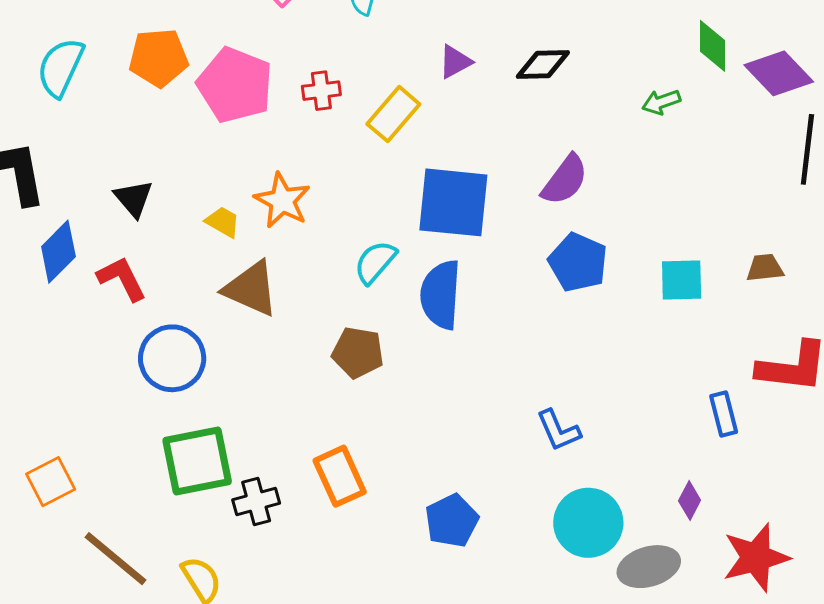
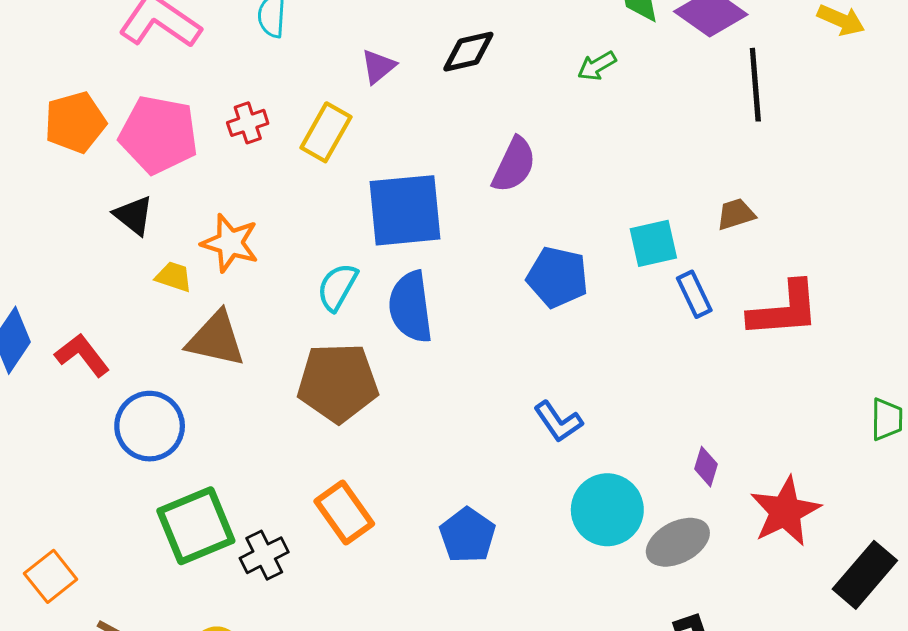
black triangle: (133, 198) -> (134, 215), moved
blue pentagon: (578, 262) -> (558, 277), moved
brown pentagon: (358, 352) -> (338, 383), size x1.5
blue rectangle: (724, 414) -> (694, 294), moved

